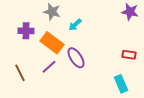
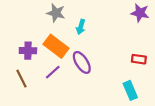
cyan arrow: (75, 25) -> (81, 27), turned -32
purple cross: (26, 31) -> (28, 51), moved

